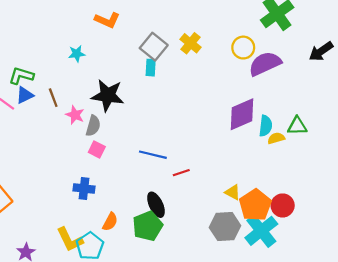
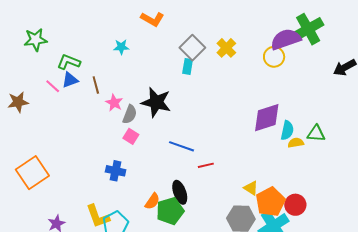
purple semicircle: (265, 64) -> (286, 39), moved
black star: (108, 95) -> (156, 102), moved
orange semicircle: (110, 222) -> (152, 201), moved

